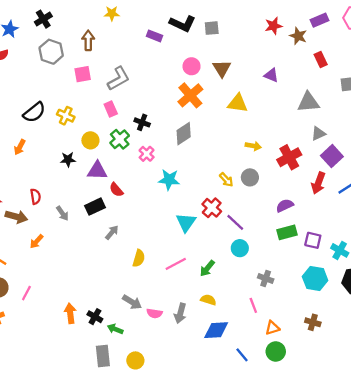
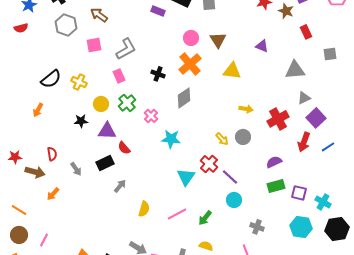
brown arrow: (88, 40) -> (99, 15), turned -54
black cross: (142, 122) -> (158, 74), moved

